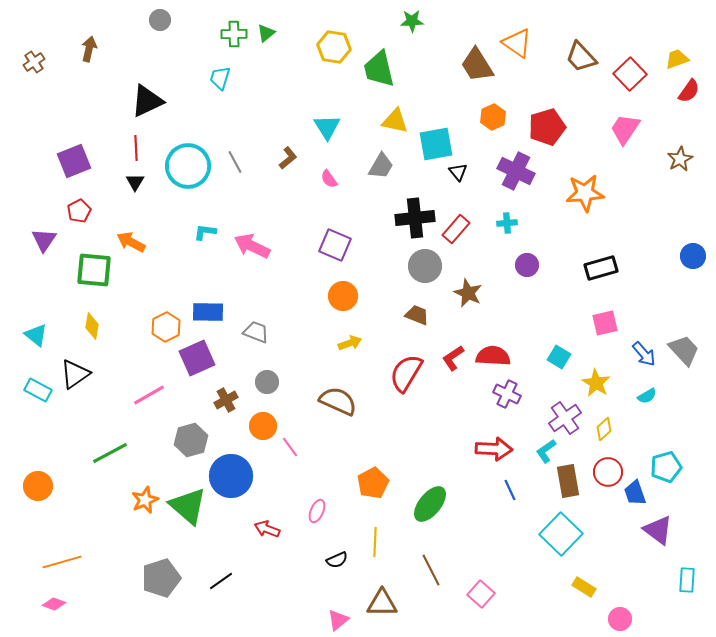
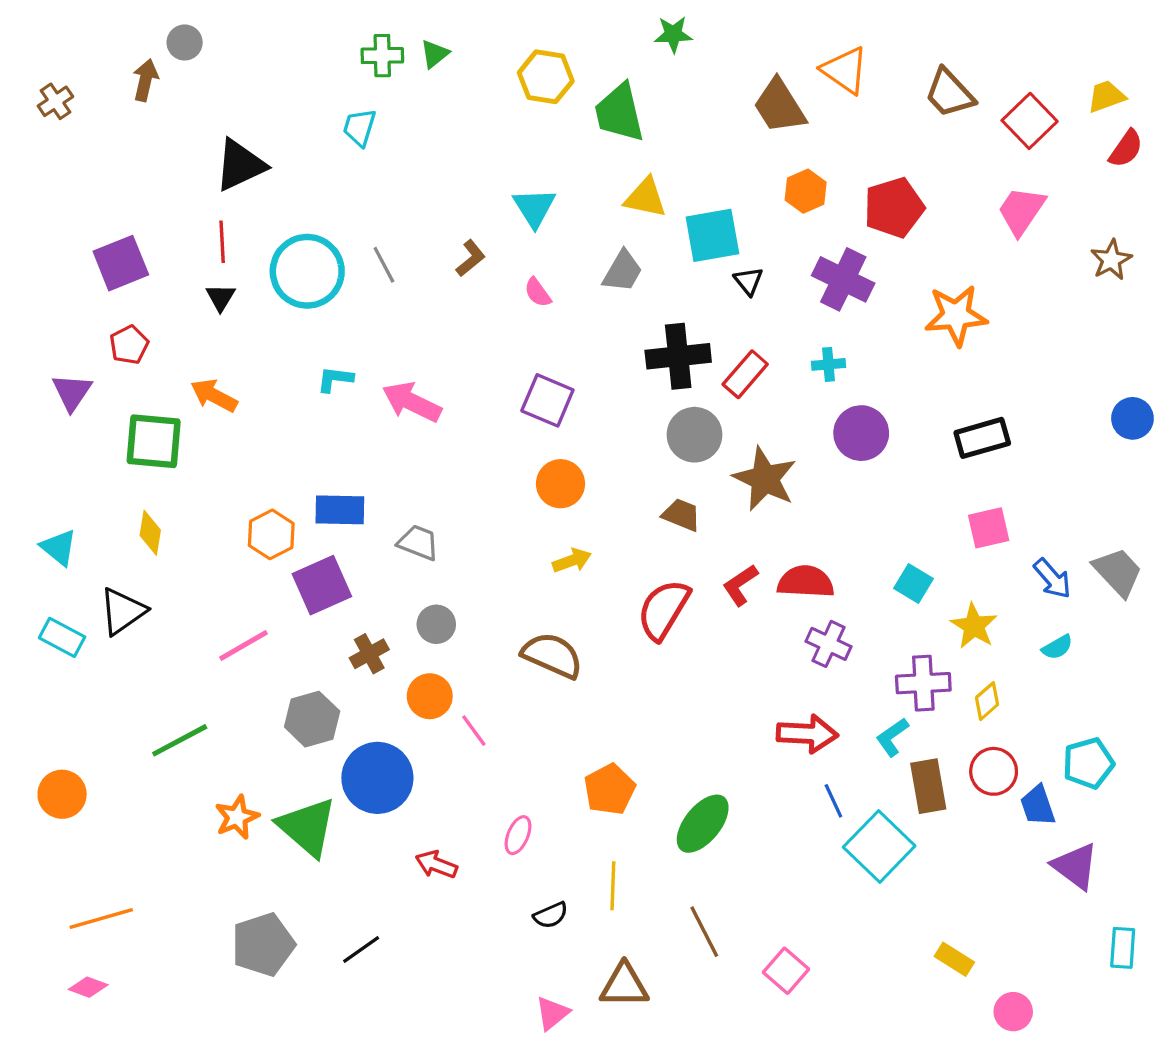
gray circle: (160, 20) -> (185, 42), moved
purple circle: (527, 265) -> (861, 433), size x1.4
brown star: (468, 293) -> (765, 479), size x1.4
purple cross: (565, 418) -> (923, 683), turned 32
cyan square: (561, 534) -> (879, 847), moved

